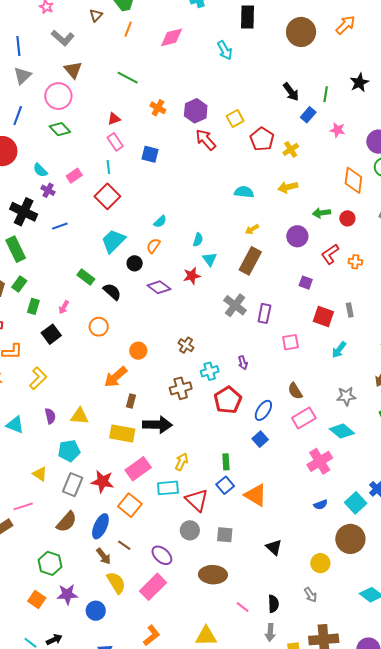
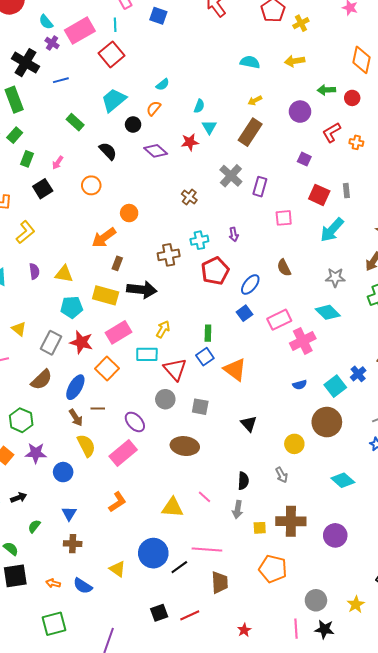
pink rectangle: (74, 176) -> (80, 31), size x1.8
green rectangle: (86, 277) -> (75, 122), moved
brown cross: (186, 345) -> (189, 197), moved
cyan arrow: (339, 350) -> (332, 230), size x1.5
pink rectangle: (304, 418) -> (279, 320), moved
cyan pentagon: (69, 451) -> (72, 307), moved
brown line: (124, 545) -> (98, 408), turned -40
pink line: (243, 607) -> (204, 497), moved

